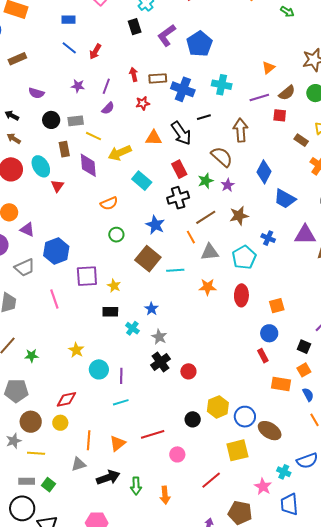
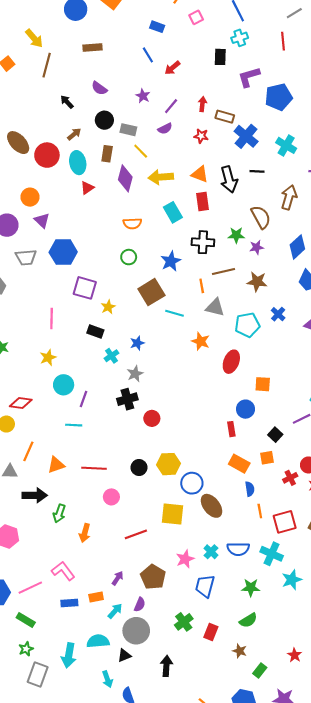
brown arrow: (14, 139) -> (74, 134), moved, turned 88
red rectangle: (179, 169) -> (203, 201), moved
pink line: (54, 299) -> (52, 319), moved
blue semicircle: (308, 395) -> (250, 489), moved

